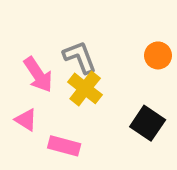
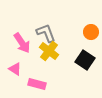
black square: (148, 123) -> (85, 60), moved

